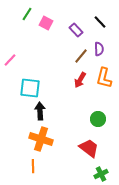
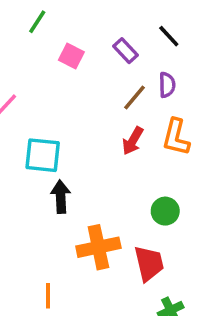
pink square: (46, 23) -> (71, 56), moved
orange cross: (41, 139) -> (98, 247), moved, turned -30
red trapezoid: (89, 148) -> (149, 263), turned 40

